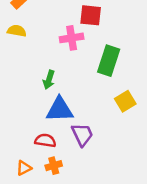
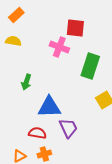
pink cross: (72, 38) -> (59, 47), turned 30
green arrow: (49, 80) -> (26, 82), moved

